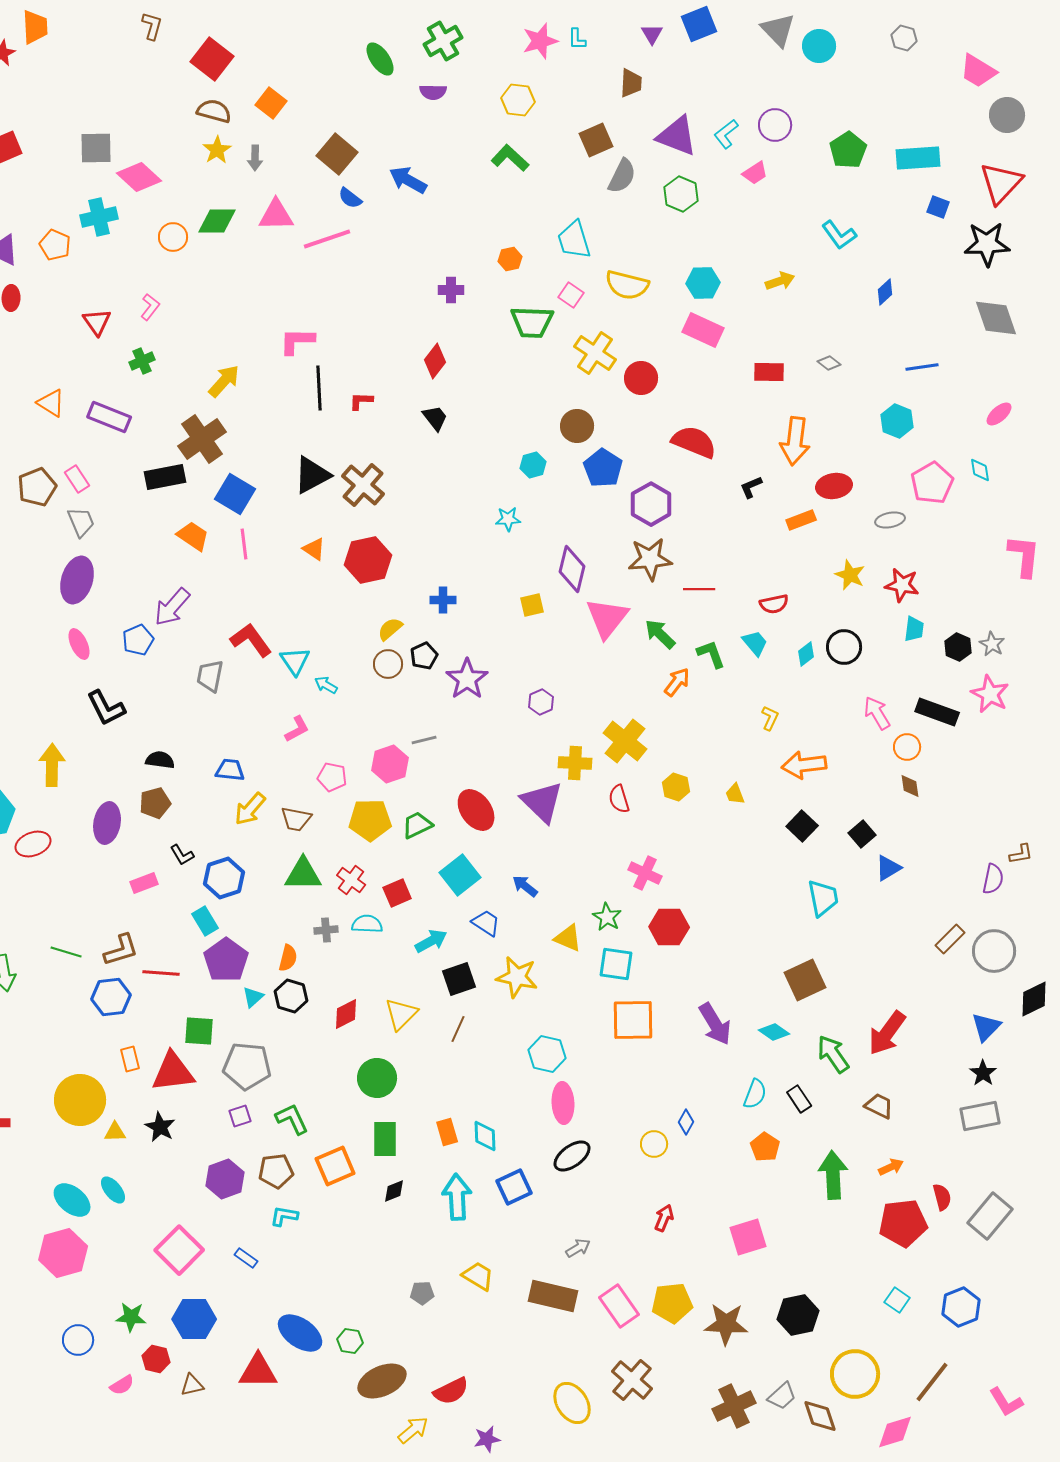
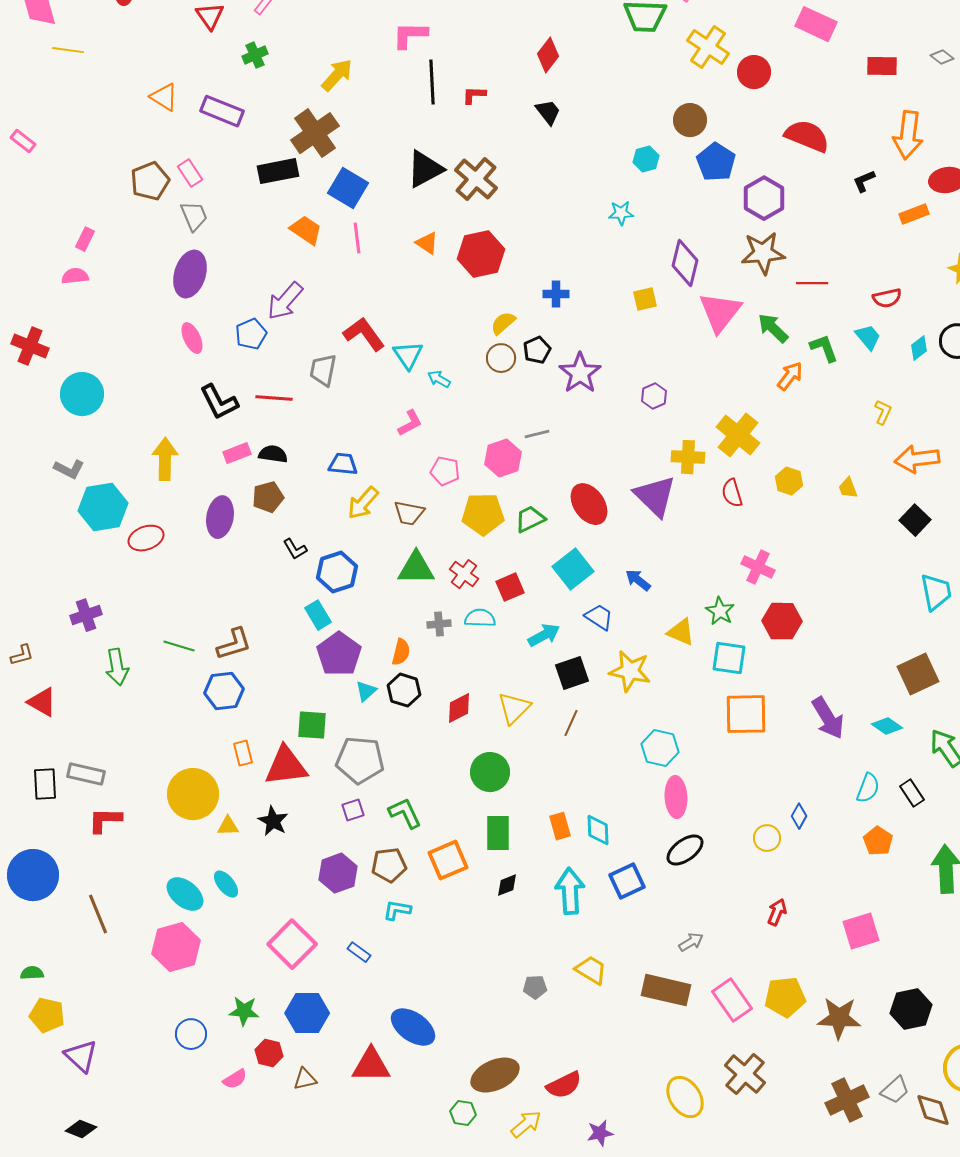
pink rectangle: (144, 883) -> (237, 453), moved
red line: (161, 973) -> (274, 398), moved
green hexagon: (350, 1341) -> (463, 1113), moved

